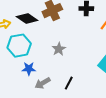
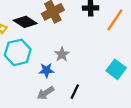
blue star: (29, 69) -> (46, 70), moved

